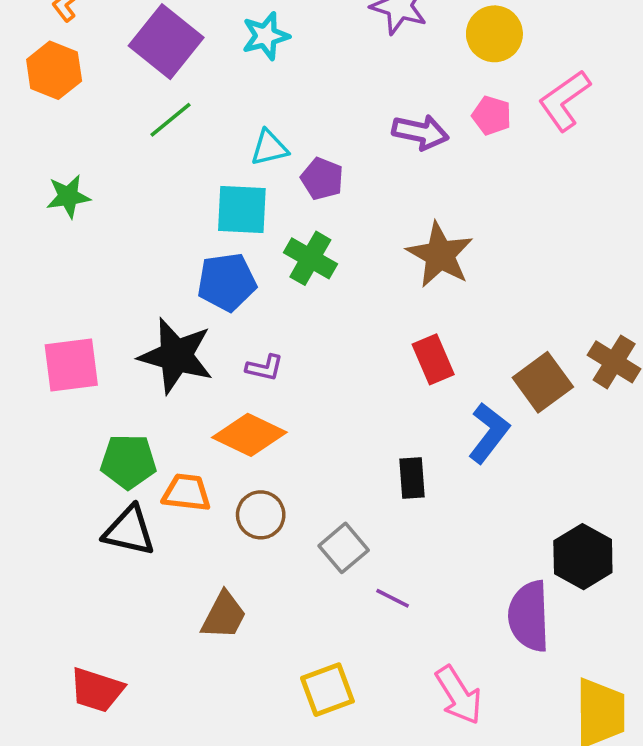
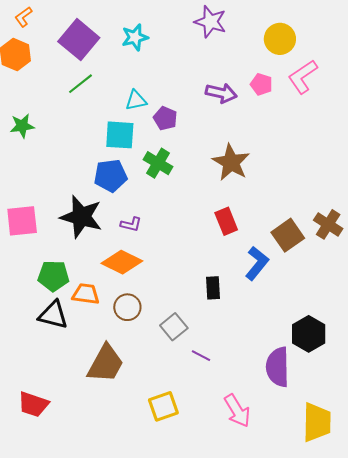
yellow circle: (494, 34) -> (280, 39), moved
brown trapezoid: (224, 615) -> (106, 364), size x1.4

